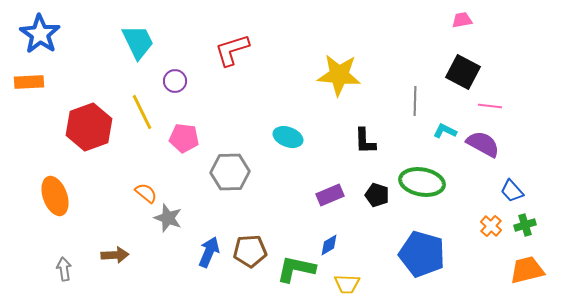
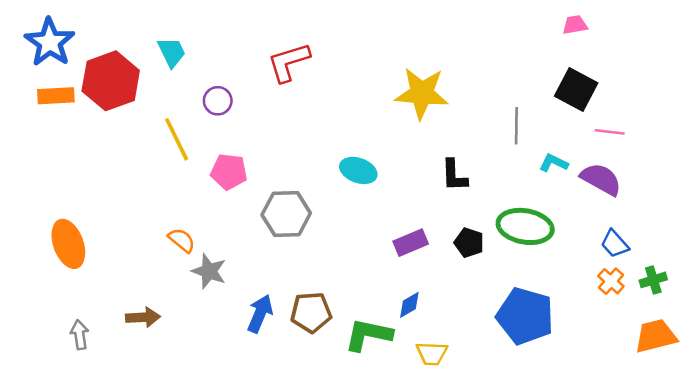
cyan trapezoid: (138, 42) -> (172, 52), size x0.7
orange rectangle: (29, 82) -> (56, 96), moved
red hexagon: (89, 127) -> (111, 81), moved
blue trapezoid: (512, 191) -> (615, 244), moved

